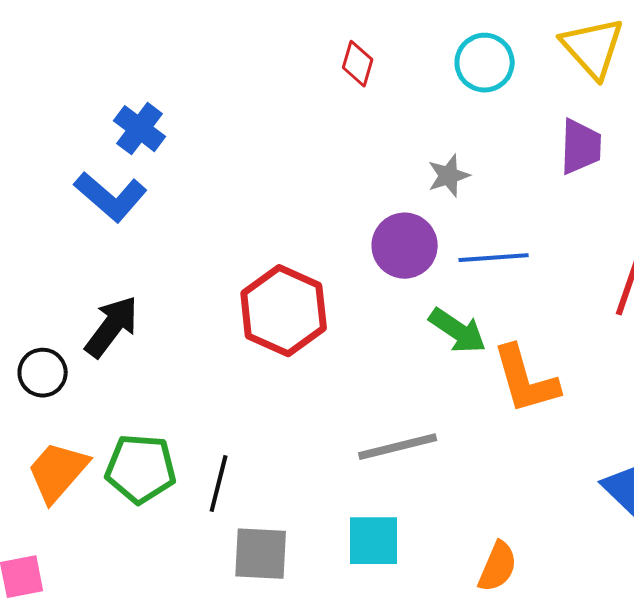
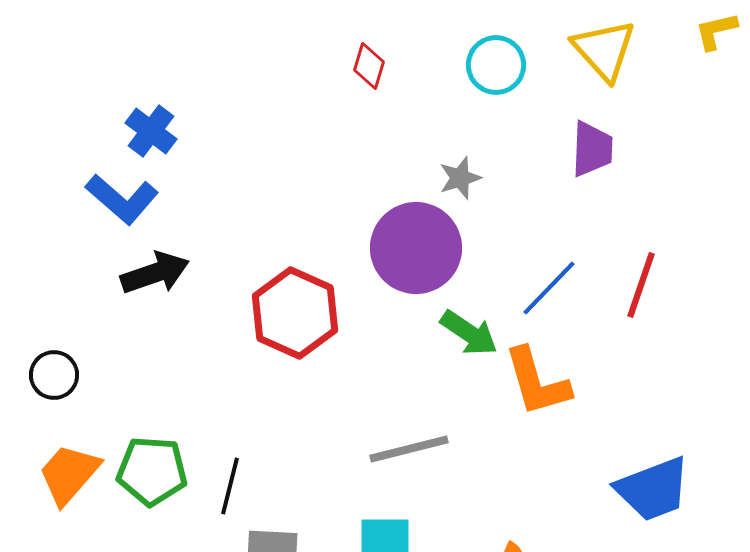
purple circle: (405, 246) -> (416, 248), size x1.4
blue line: (494, 258) -> (549, 288), moved, turned -42
black arrow: (112, 327) -> (155, 273), moved, turned 34

